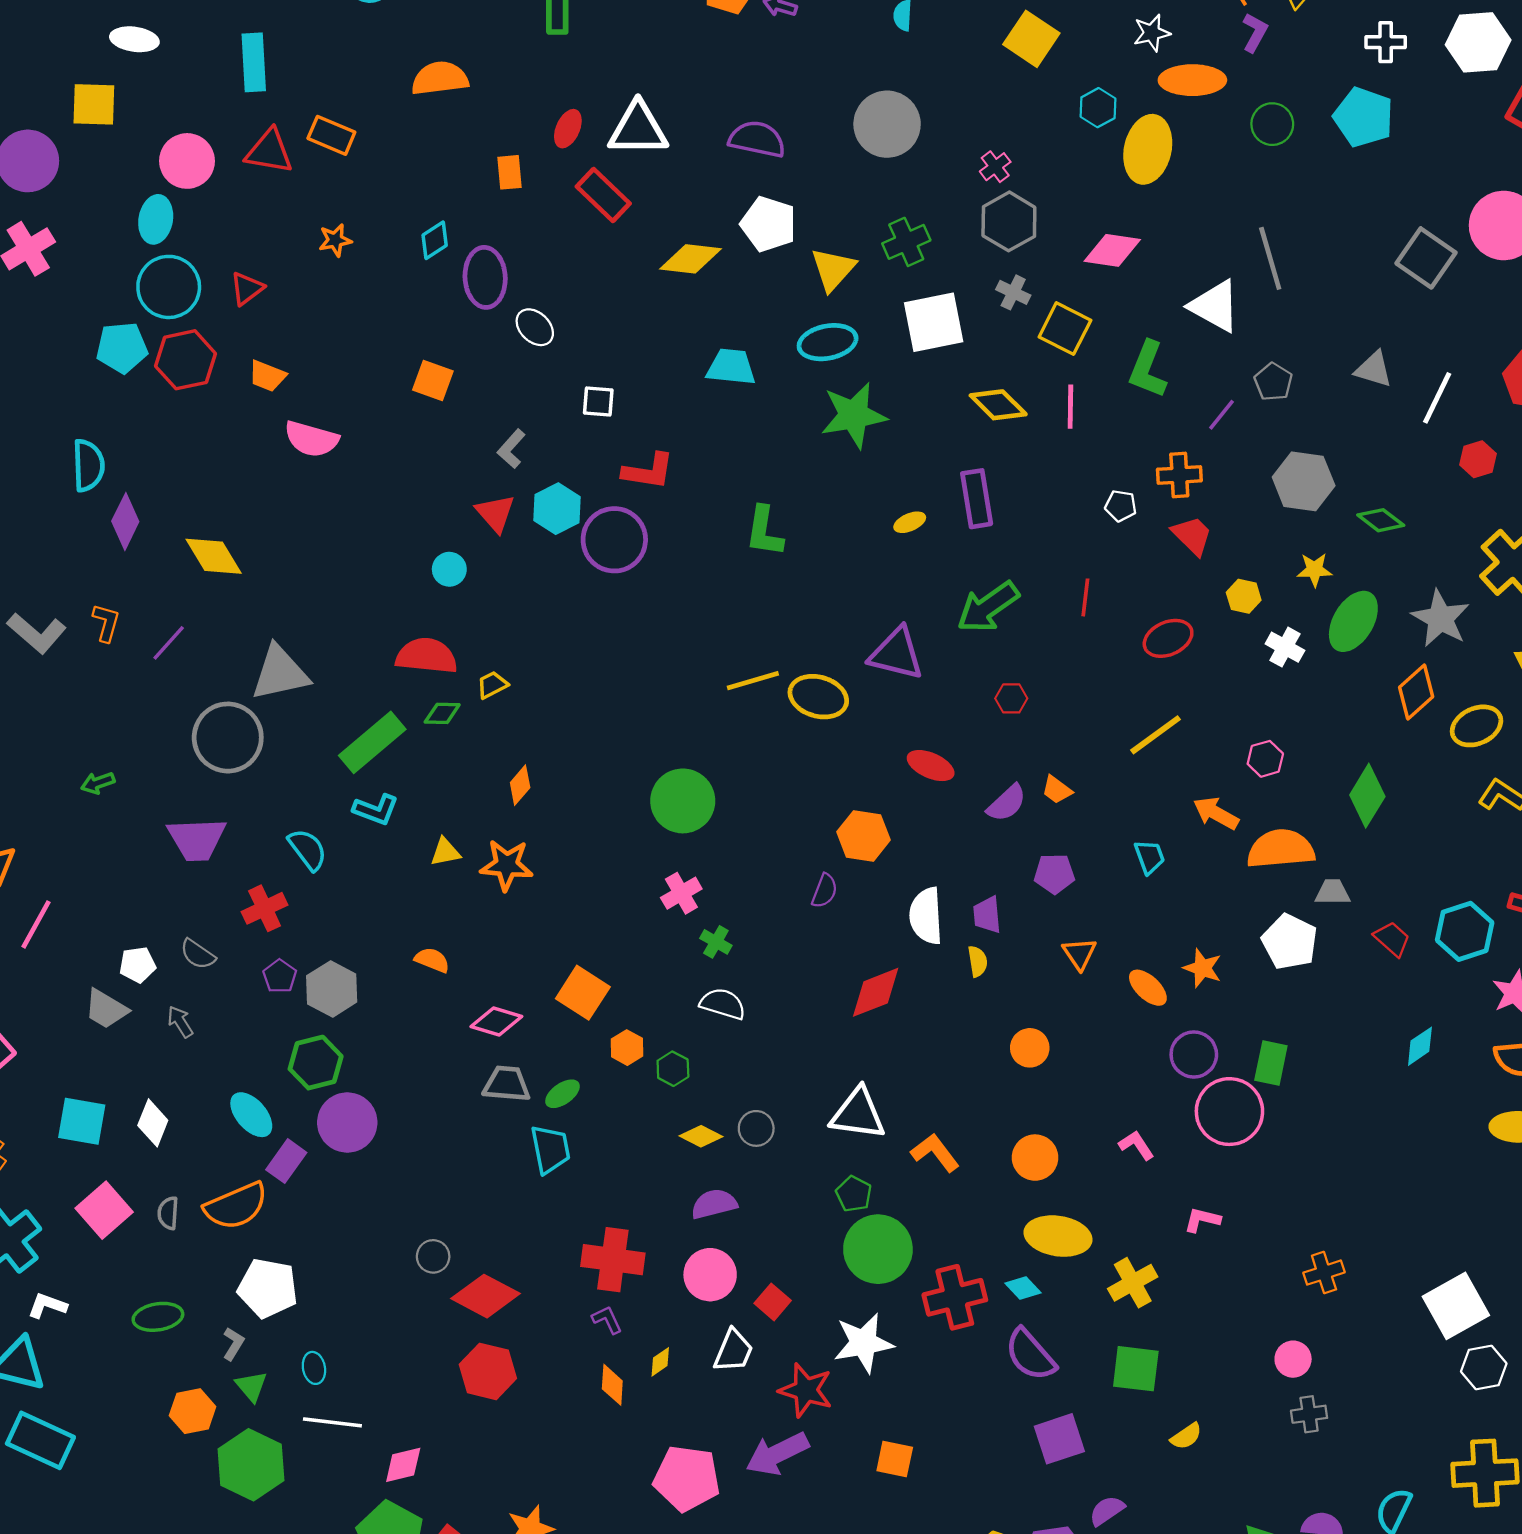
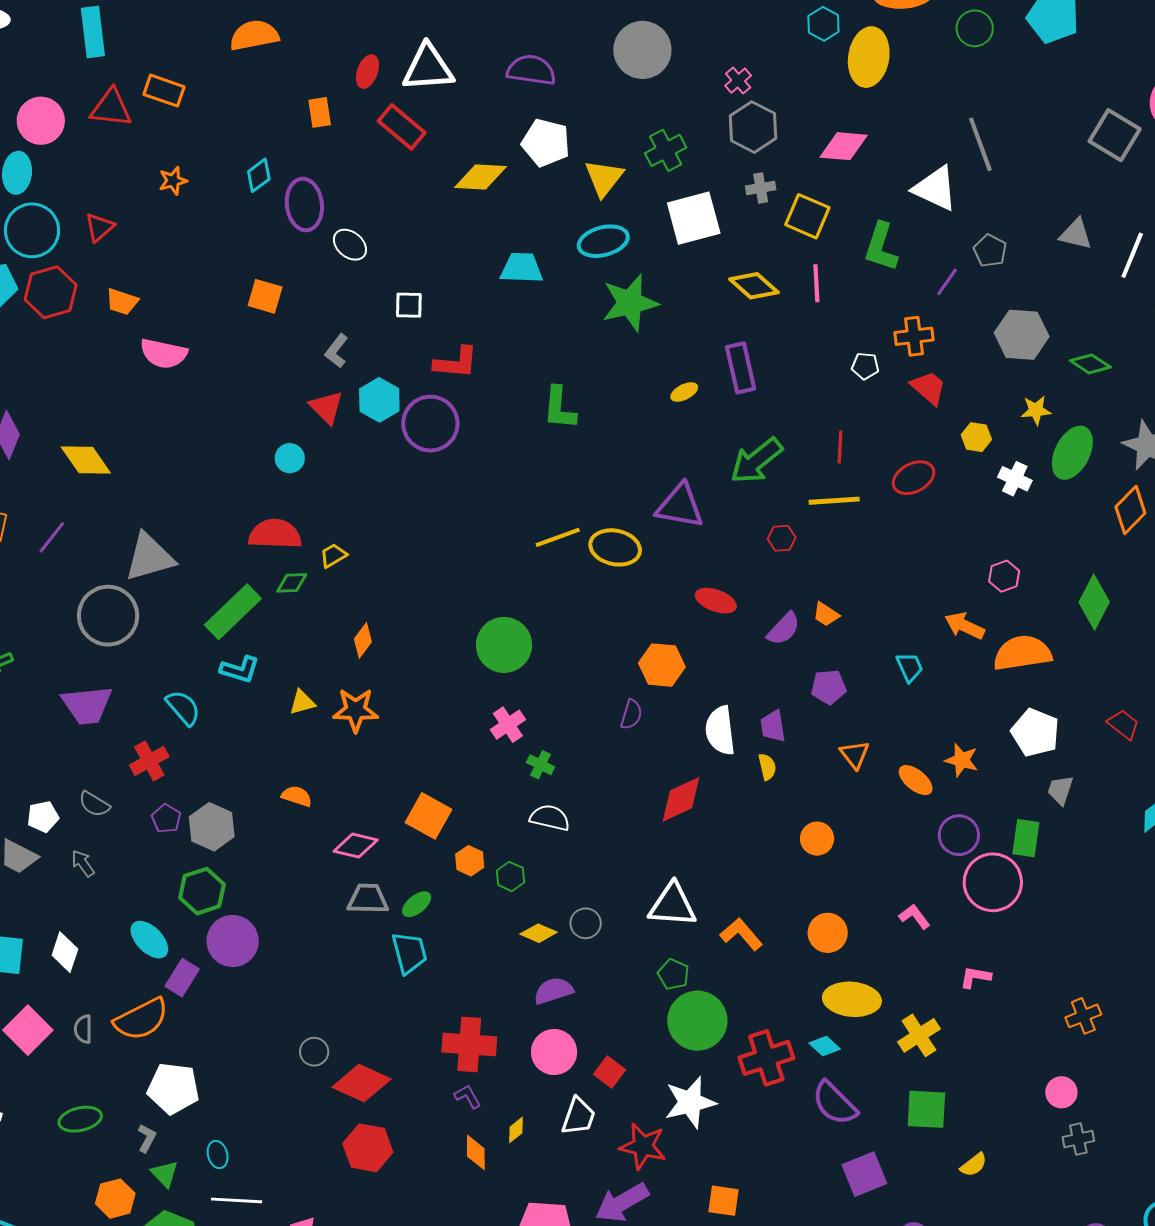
gray cross: (1013, 292) -> (761, 188), turned -32
yellow line: (1155, 735) -> (834, 501), moved, turned 36
gray trapezoid: (1333, 892) -> (1060, 790), moved, turned -68

